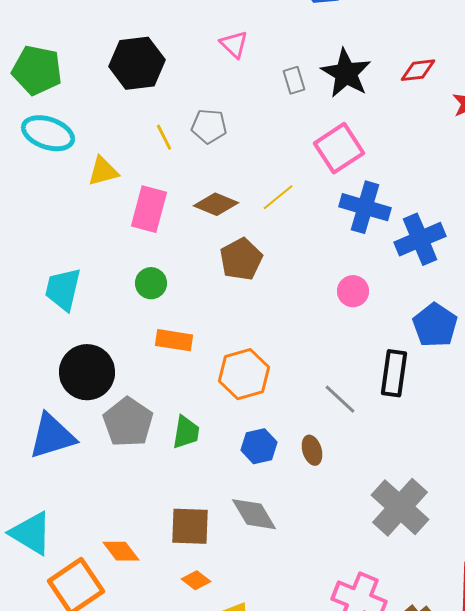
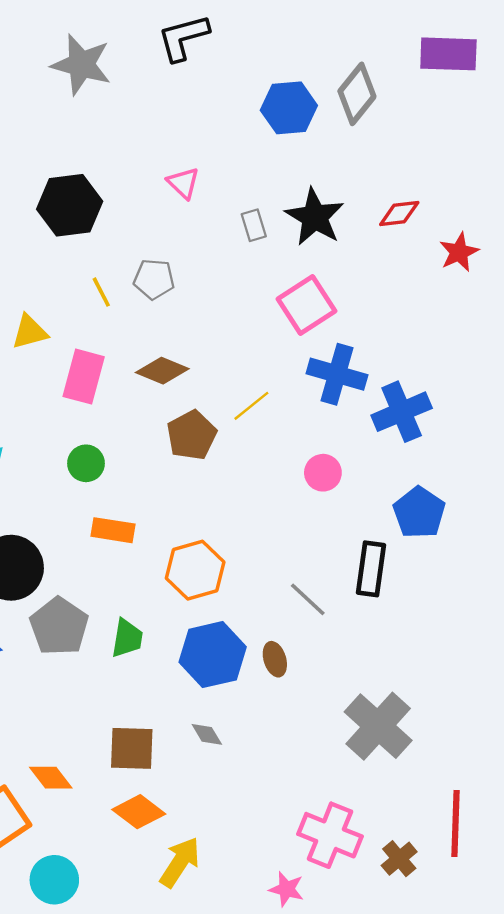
yellow line: (278, 197) -> (251, 406), moved
blue hexagon: (259, 446) -> (213, 655), size x1.6
gray diamond: (254, 514) -> (207, 734), size x0.6
orange diamond: (196, 580) -> (139, 812), size x1.5

